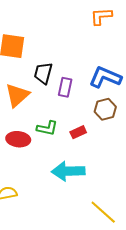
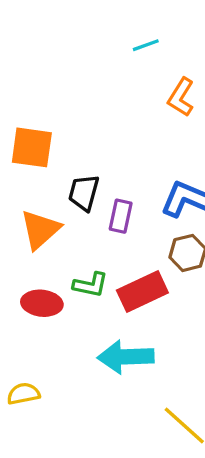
orange L-shape: (101, 16) -> (181, 97), turned -55
red rectangle: (78, 132) -> (142, 292), size x1.8

